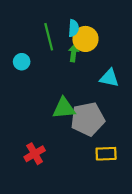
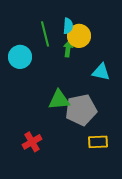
cyan circle: (22, 62) -> (20, 57), size x1.5

